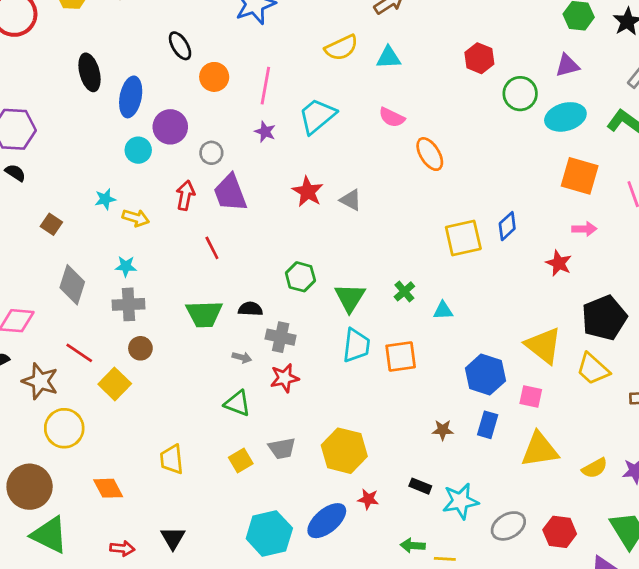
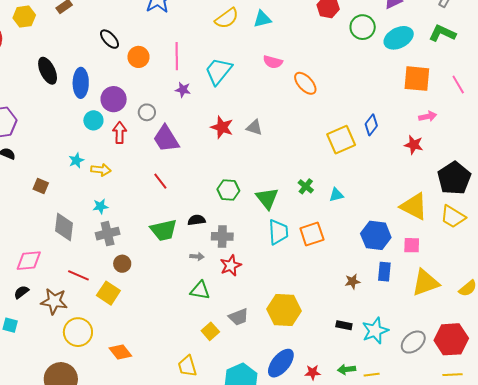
red arrow: (185, 195) -> (120, 133), moved
yellow trapezoid: (172, 459) -> (187, 366), moved
orange diamond: (108, 488) -> (120, 352), moved
red star: (368, 499) -> (313, 372), moved
red hexagon: (560, 532) -> (451, 339), size x1.4

